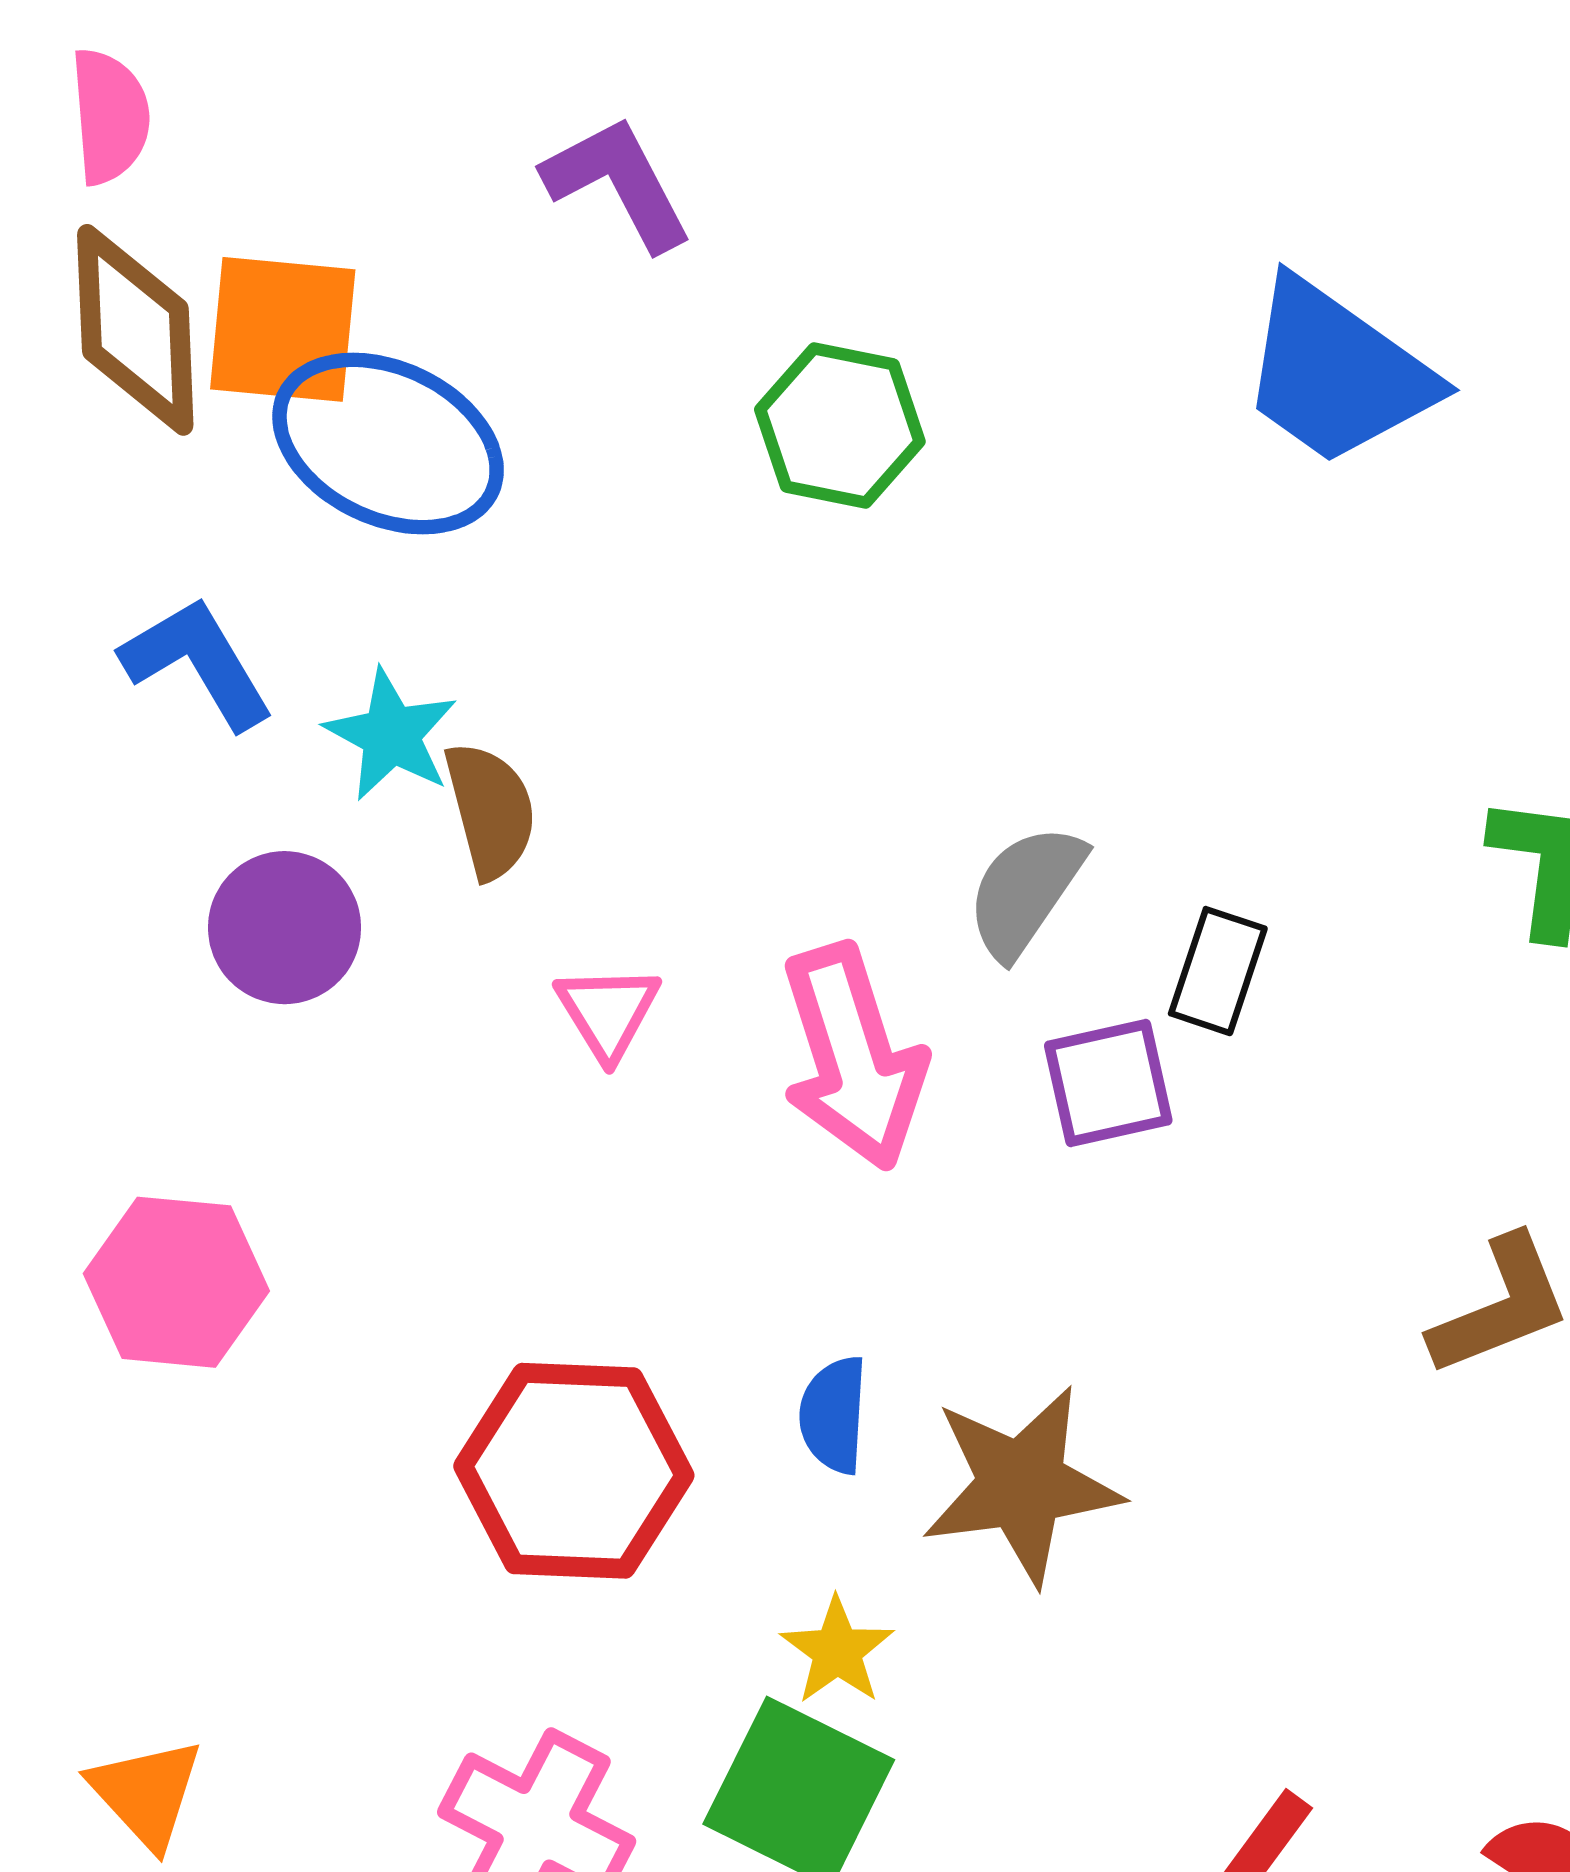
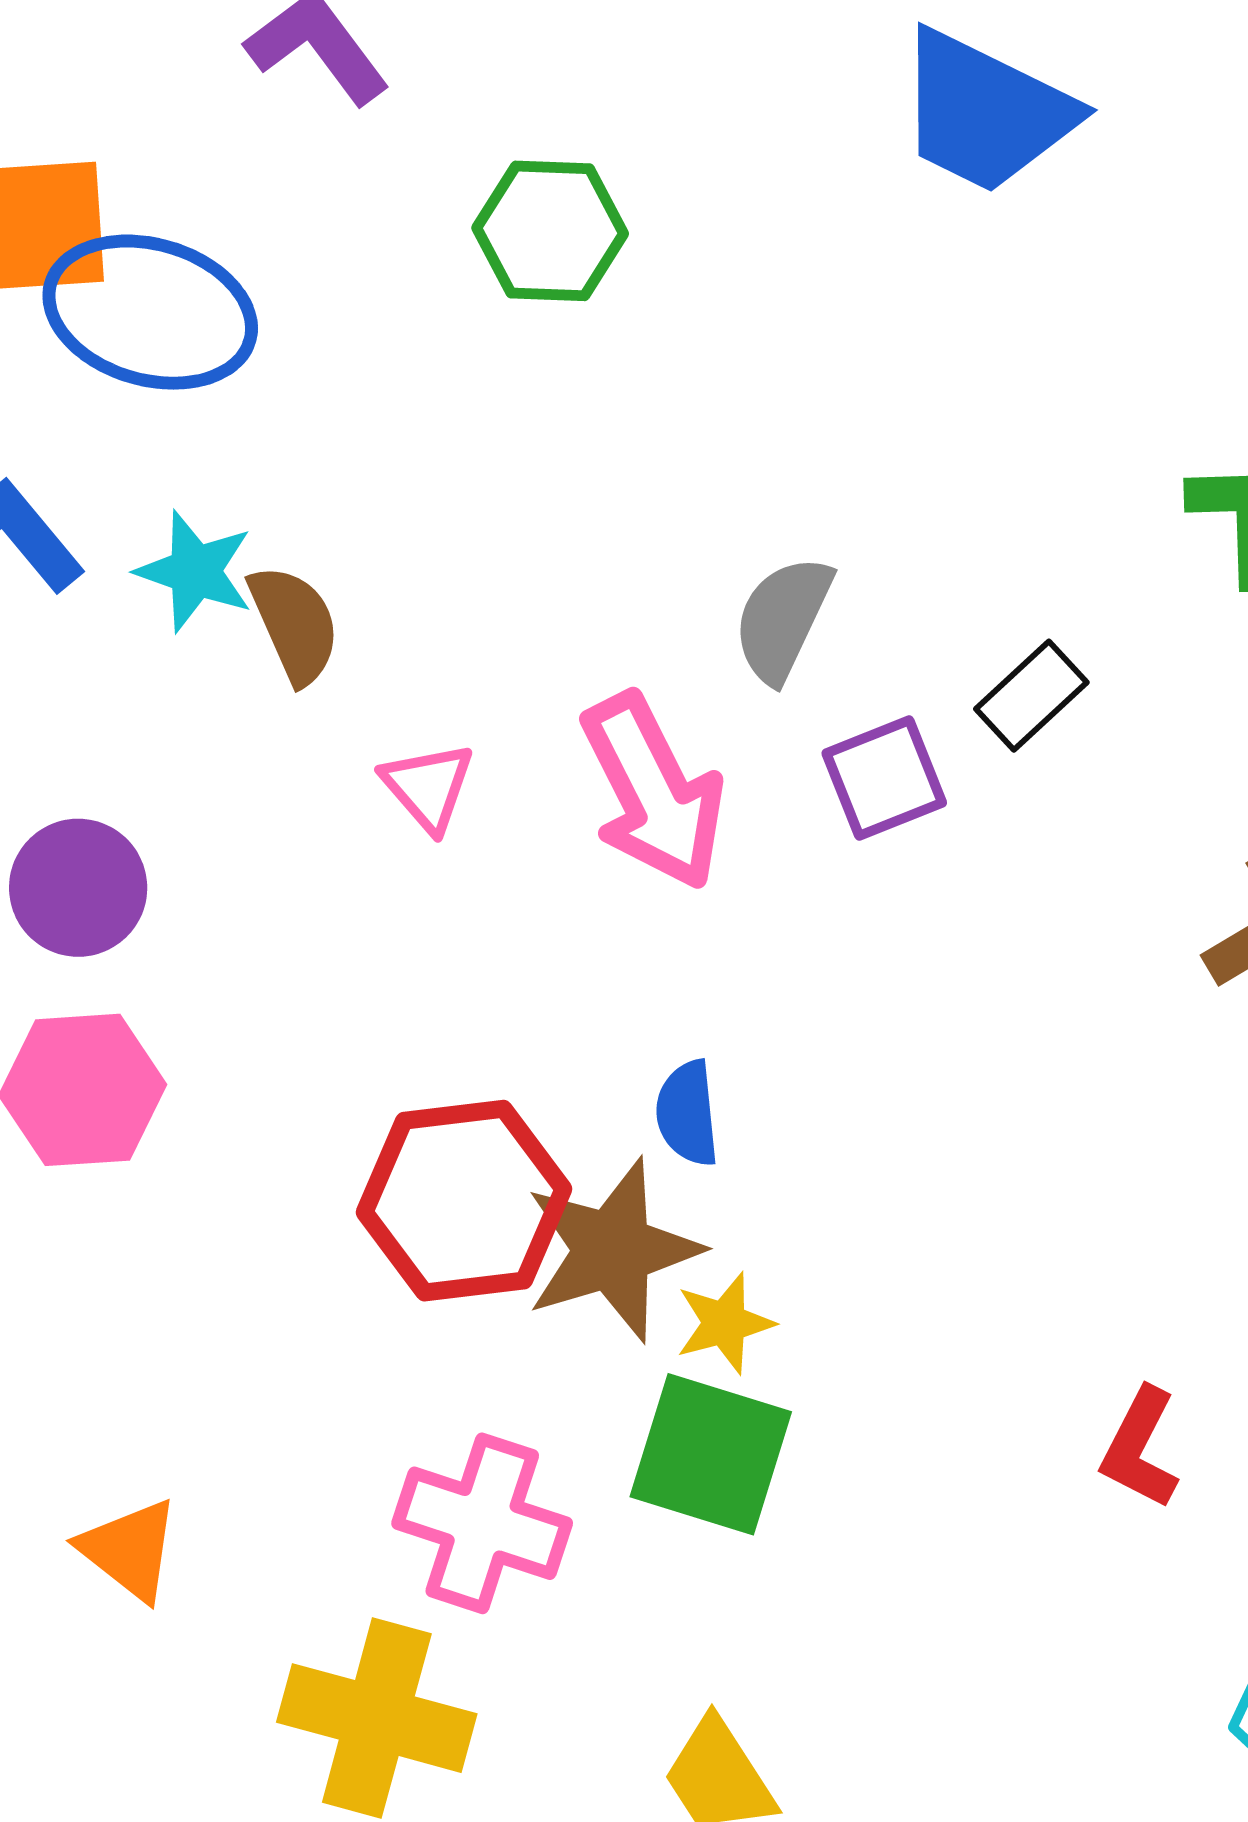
purple circle: (285, 928) -> (78, 888), moved
black rectangle: (1218, 971) -> (1031, 696), moved, turned 38
brown star: (1022, 1485) -> (613, 1250), moved
yellow star: (837, 1651) -> (725, 1323), turned 30

